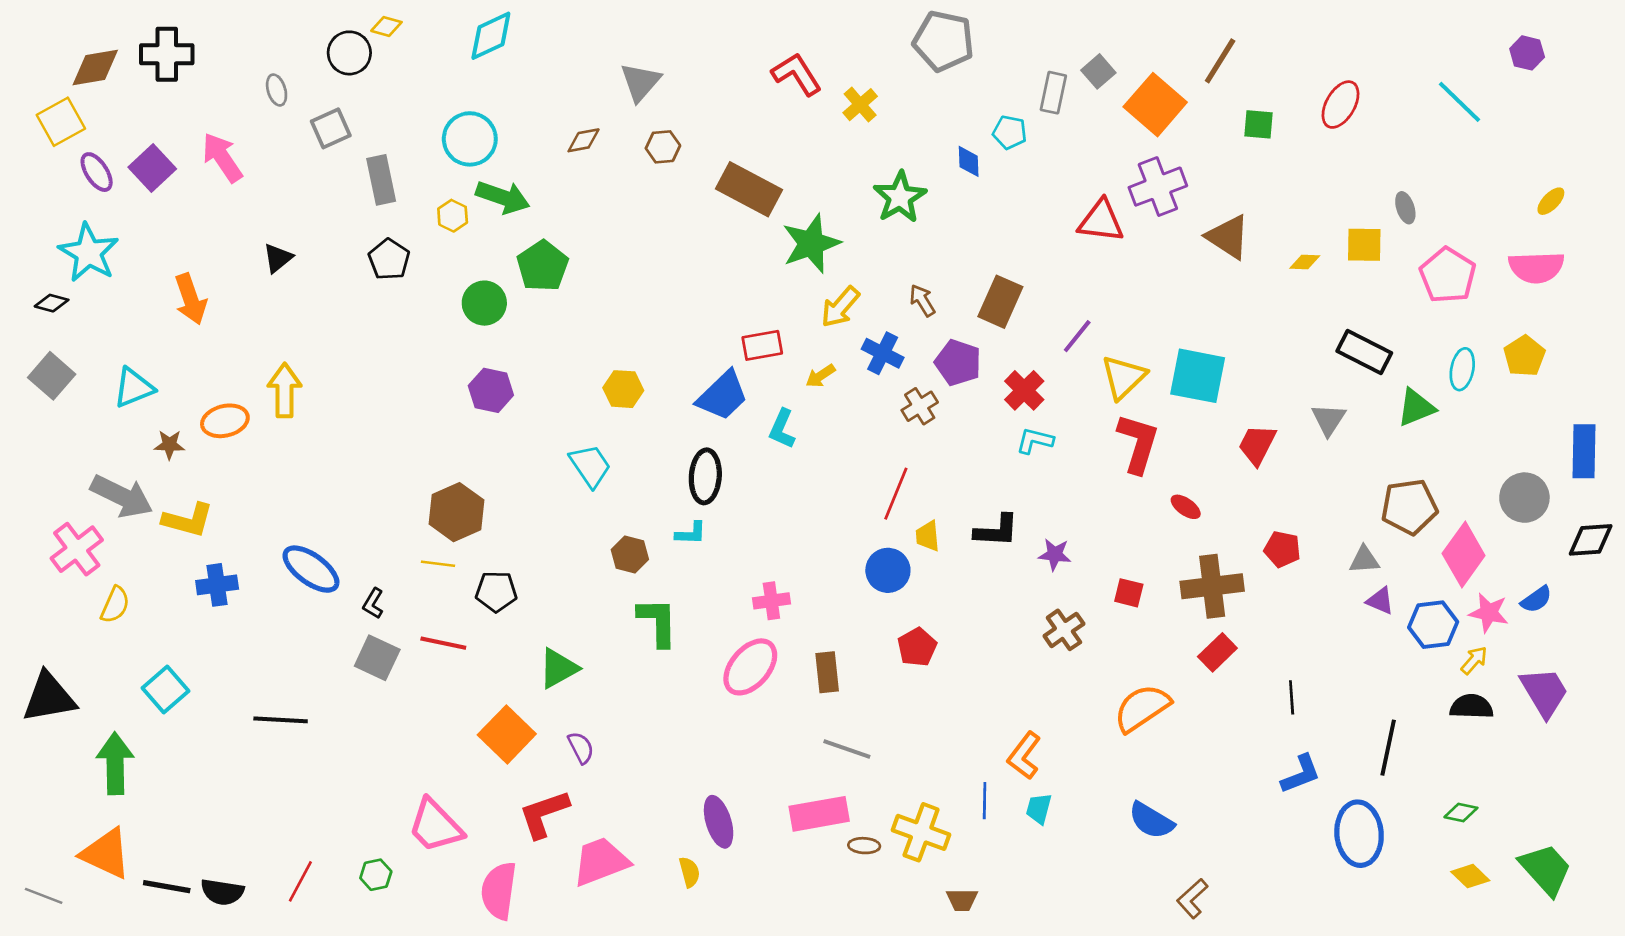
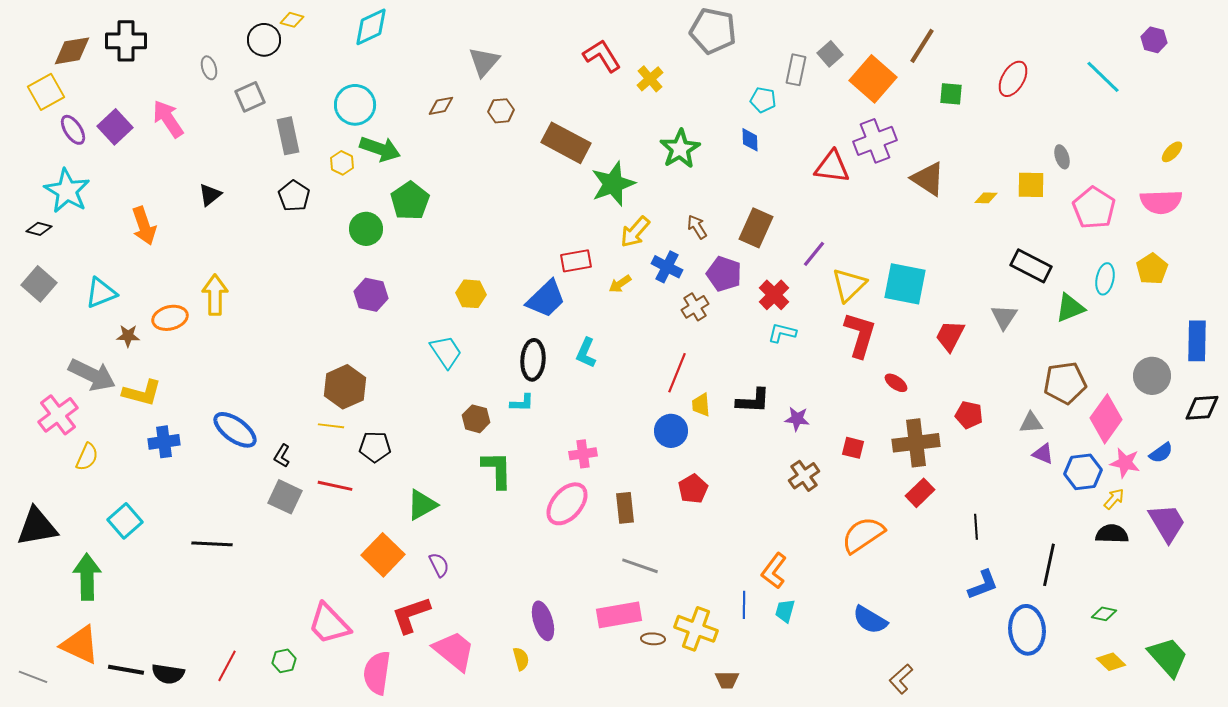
blue diamond: (969, 161) -> (750, 140), moved
cyan L-shape: (782, 429) -> (586, 353), moved
pink trapezoid: (601, 861) -> (454, 651), turned 60

